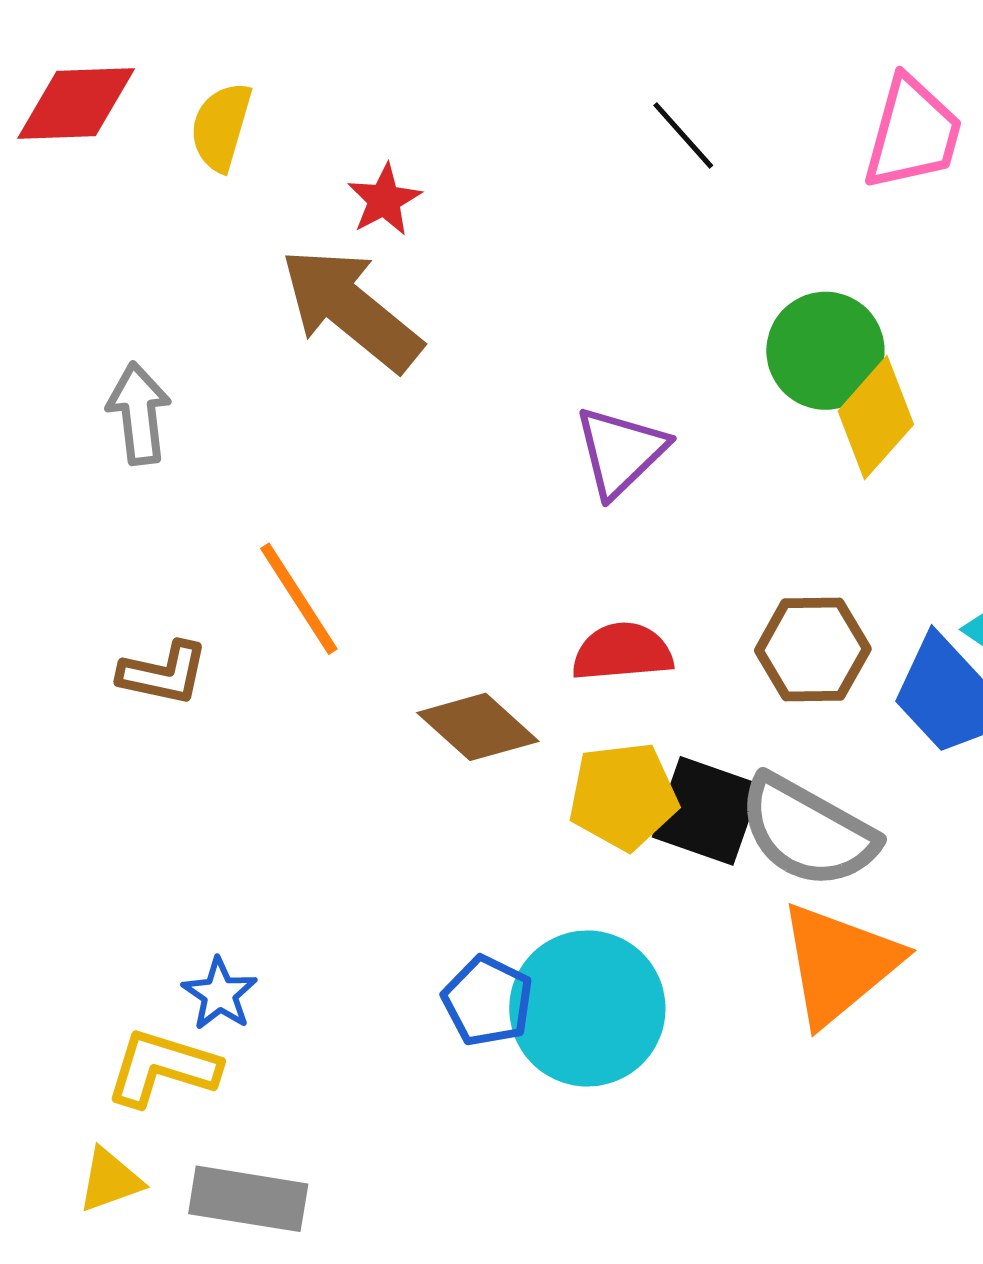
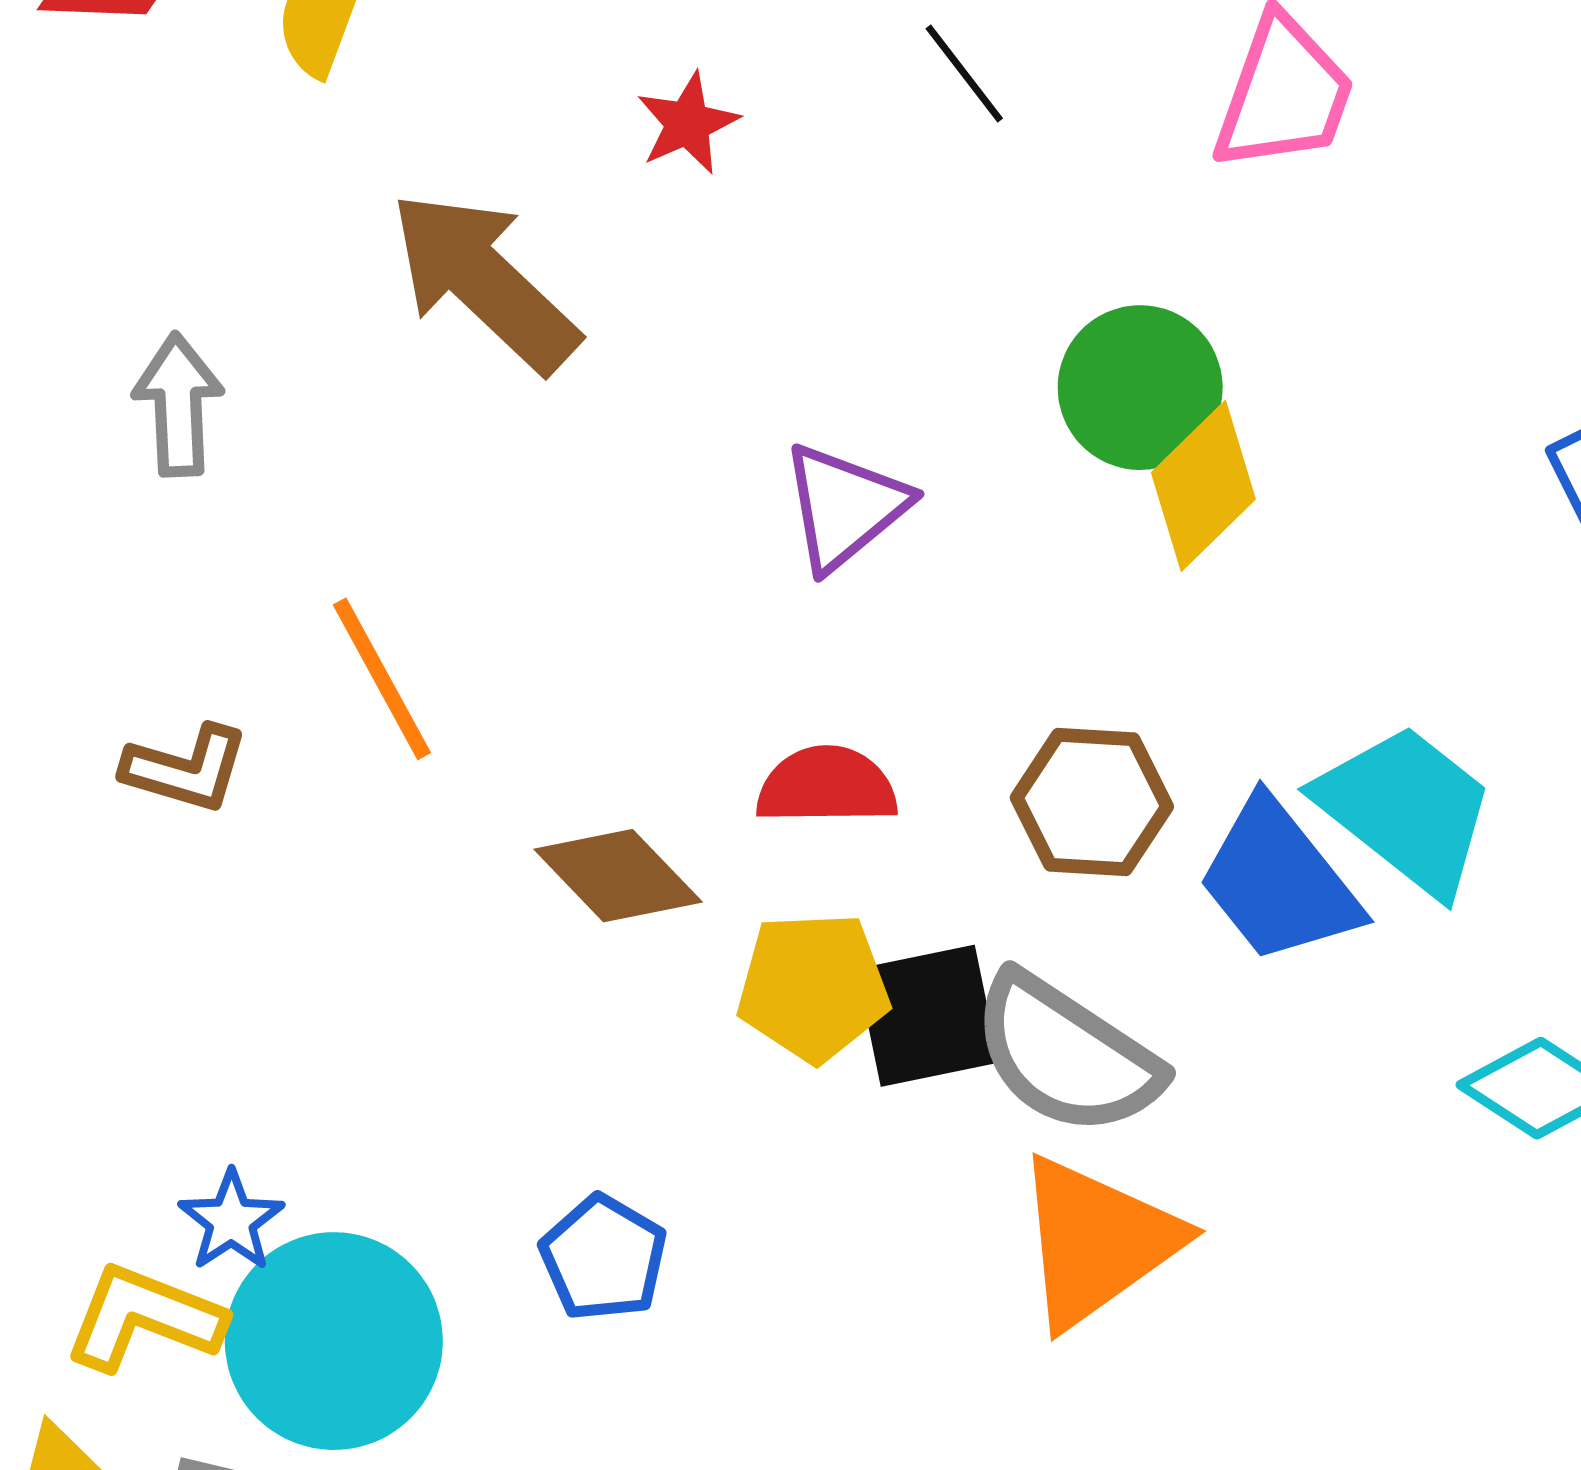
red star: (384, 200) -> (688, 123), moved
black square: (707, 811) -> (928, 1016), turned -35
cyan circle: (587, 1008) -> (334, 1341), moved

